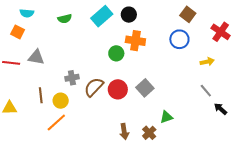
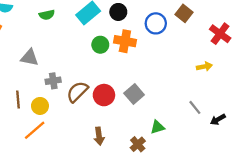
blue circle: (179, 39) -> (156, 23), moved
green circle: (116, 53) -> (100, 45), moved
gray triangle: (36, 57) -> (30, 58), moved
gray line: (206, 91) -> (195, 107), moved
black arrow: (221, 109) -> (218, 119), turned -72
brown arrow: (124, 131) -> (99, 136), moved

